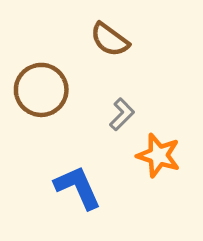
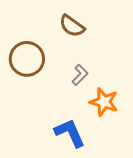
blue L-shape: (78, 187) -> (70, 133), moved

